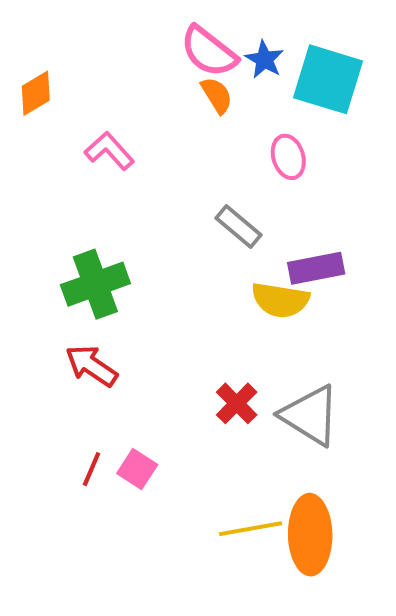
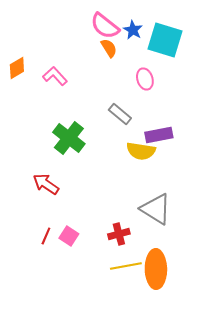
orange diamond: (36, 93) -> (17, 68), moved
green cross: (95, 284) -> (69, 138), moved, turned -32
red cross: (237, 403) -> (119, 234), moved, turned 30

